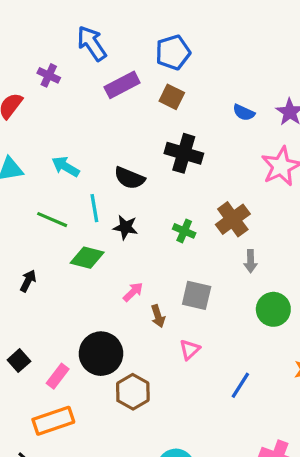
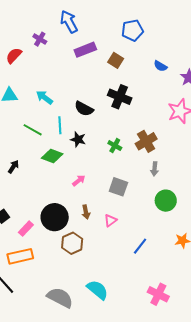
blue pentagon: (173, 52) -> (132, 30), moved
blue semicircle: (244, 113) -> (160, 66), moved
brown arrow: (158, 316) -> (86, 212), moved

